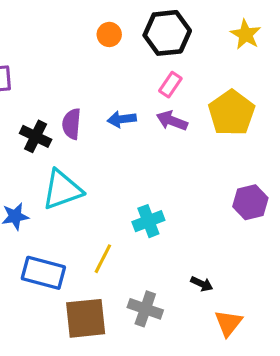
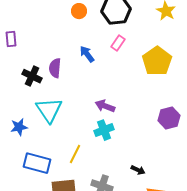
blue arrow: (122, 119) -> (87, 54), moved, turned 60
purple arrow: (172, 121) -> (105, 106), moved
cyan triangle: (62, 190) -> (49, 110), turned -44

